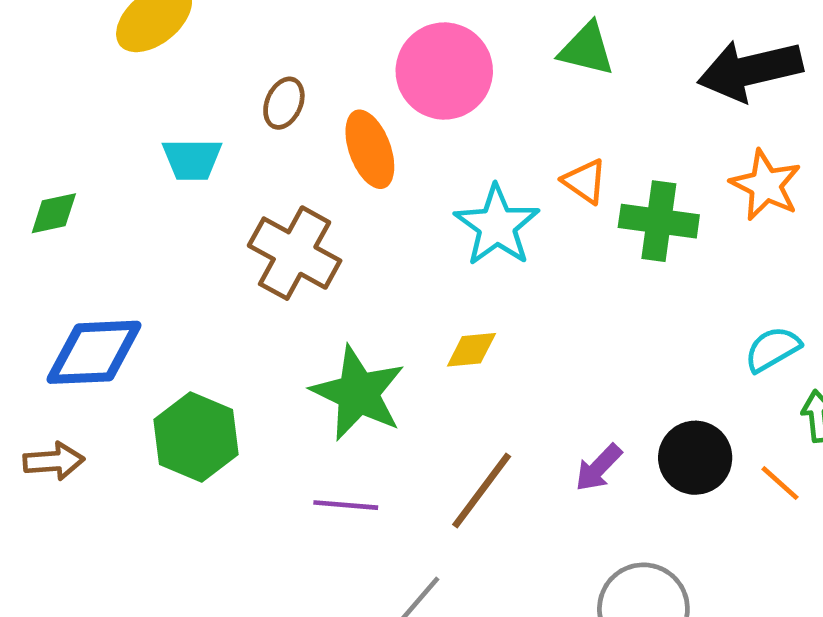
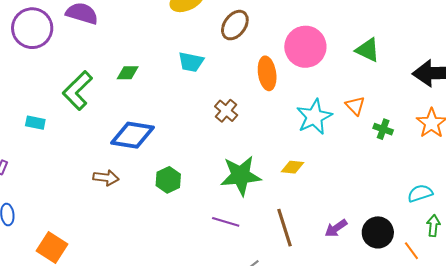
brown ellipse: (284, 103) -> (235, 25), moved, size x1.4
green cross: (659, 221) -> (383, 129), size x0.6
brown cross: (295, 253) -> (226, 111), size x0.6
green star: (358, 393) -> (241, 176), turned 30
green hexagon: (196, 437) -> (168, 180), size x0.7
brown line: (482, 490) -> (284, 228), turned -66

